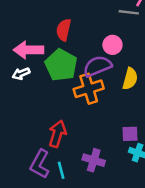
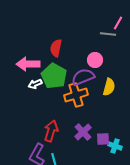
white arrow: (21, 74) -> (35, 84), moved
purple square: (130, 134) -> (103, 139), moved
purple cross: (94, 160) -> (83, 132), moved, turned 30

